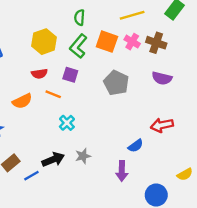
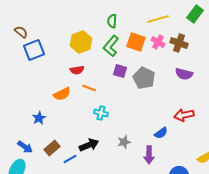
purple square: (70, 75) -> (120, 71), moved
cyan cross: (67, 123) -> (101, 113), turned -32
gray star: (83, 156) -> (124, 142), moved

